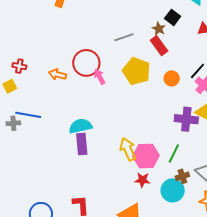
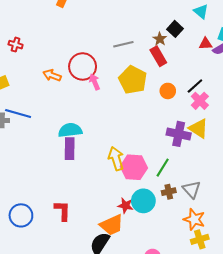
red cross: (19, 66) -> (16, 45), moved
red star: (142, 180) -> (126, 206), moved
cyan circle: (173, 190) -> (143, 201), moved

